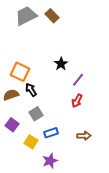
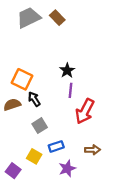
purple line: (78, 80) -> (70, 90), moved, turned -32
red arrow: (77, 101) -> (85, 111), size x1.6
purple square: (12, 125) -> (13, 171), moved
purple star: (50, 161) -> (67, 168), moved

